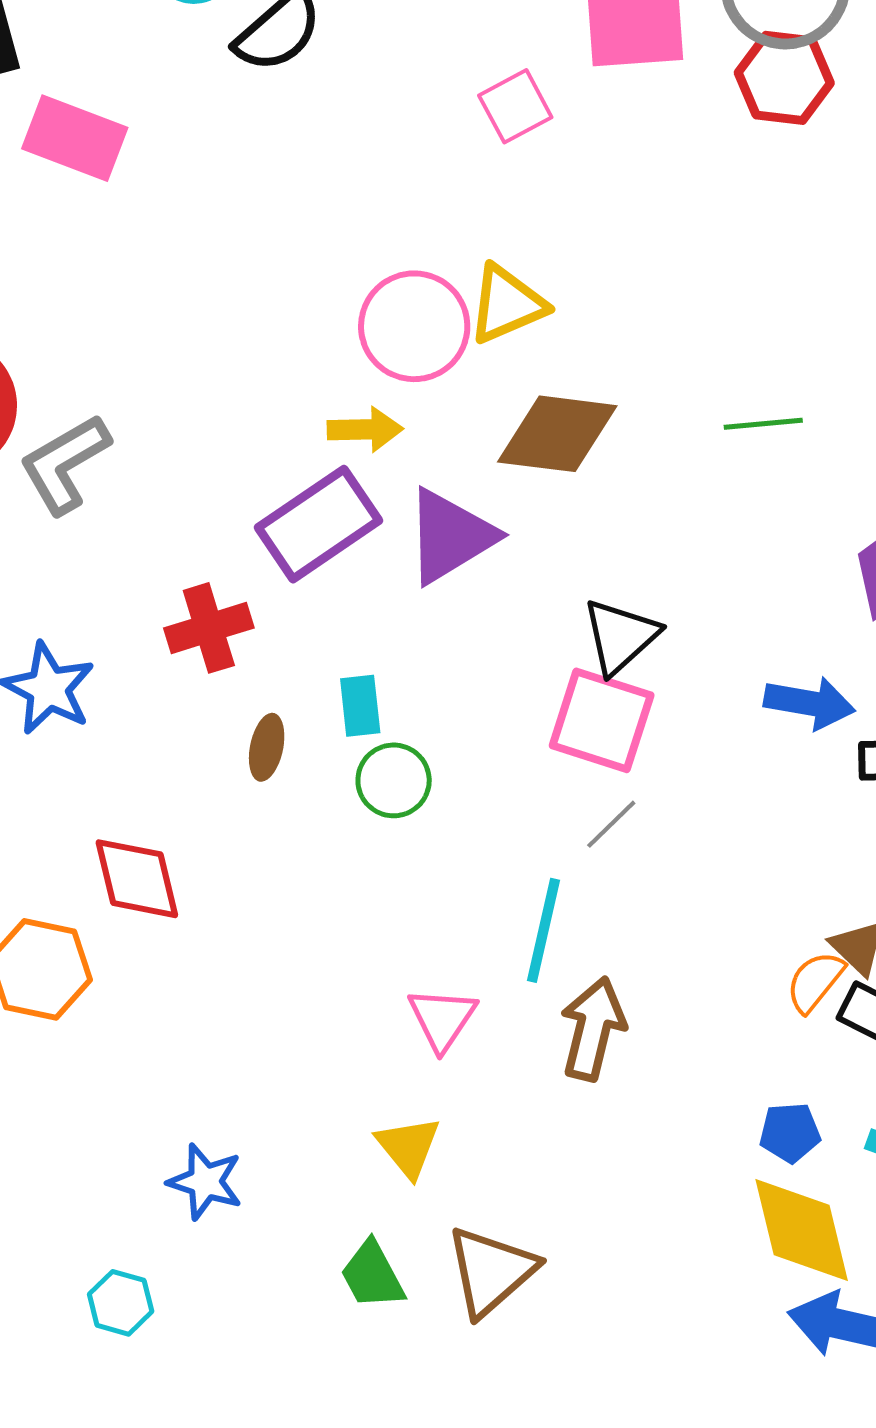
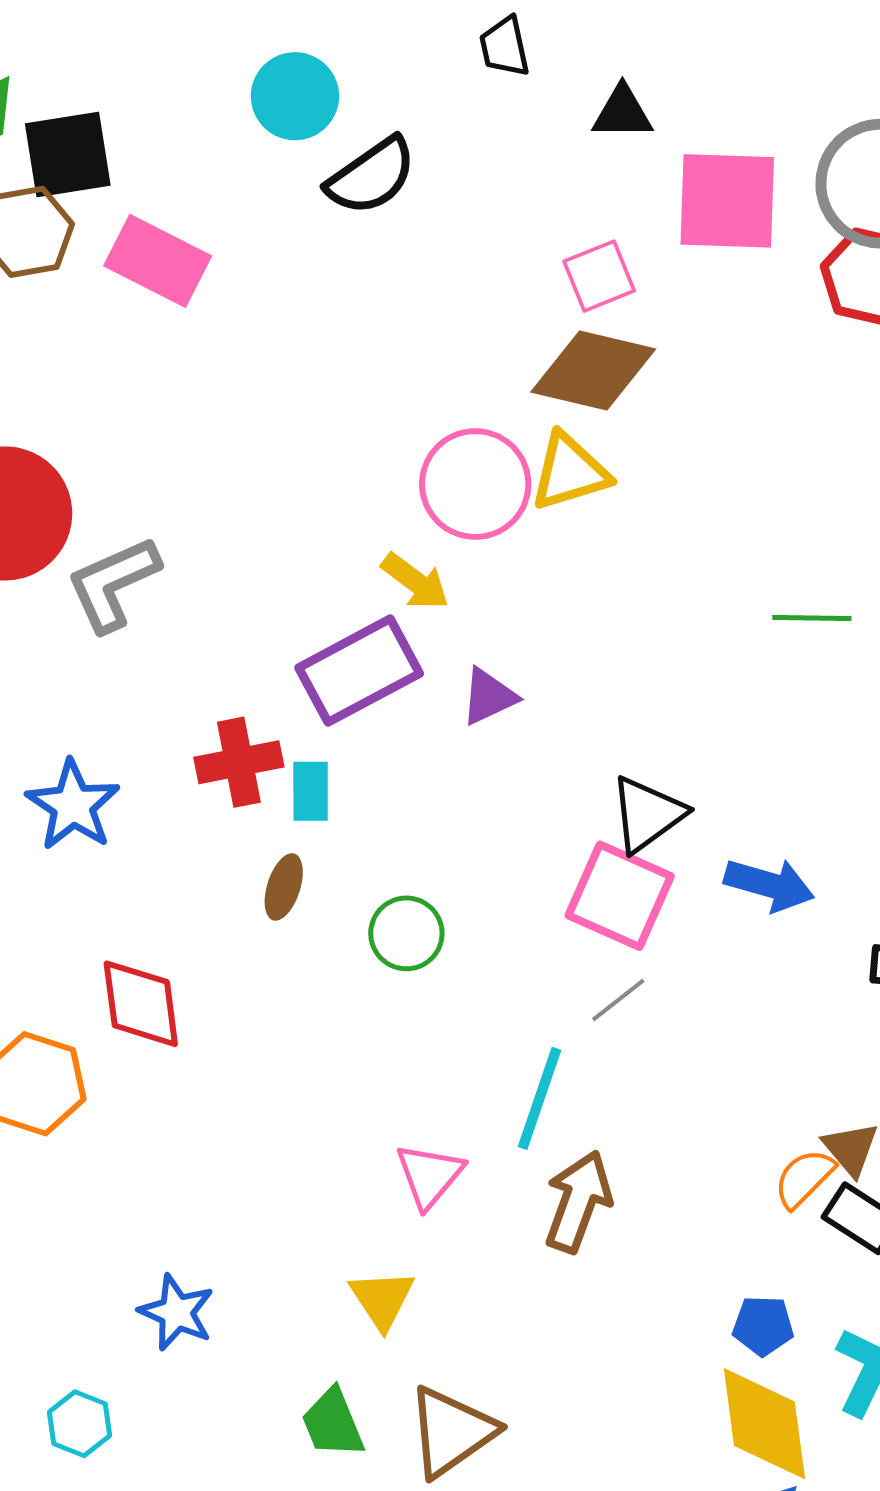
yellow arrow: (365, 429) -> (415, 581), turned 32
brown diamond: (557, 434) -> (593, 370), moved
purple triangle: (450, 536) -> (489, 697), size x0.6
blue arrow: (809, 703) -> (769, 885), moved
cyan rectangle: (360, 706) -> (311, 791), moved

